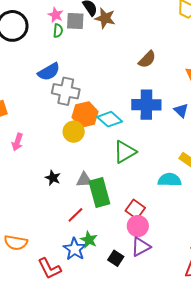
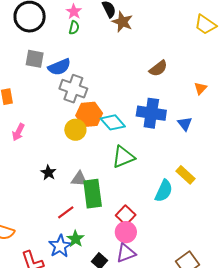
gray square: (75, 21) -> (35, 59), moved
cyan semicircle: (170, 180) -> (164, 191), turned 105

